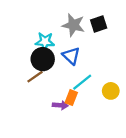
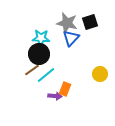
blue triangle: (71, 56) -> (71, 38), moved, turned 30
cyan line: (82, 82) -> (46, 75), moved
yellow circle: (111, 91) -> (100, 74), moved

